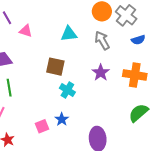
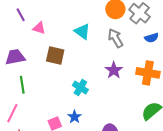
cyan triangle: (69, 34) -> (82, 31), turned 42
brown square: (55, 67) -> (55, 55), moved

